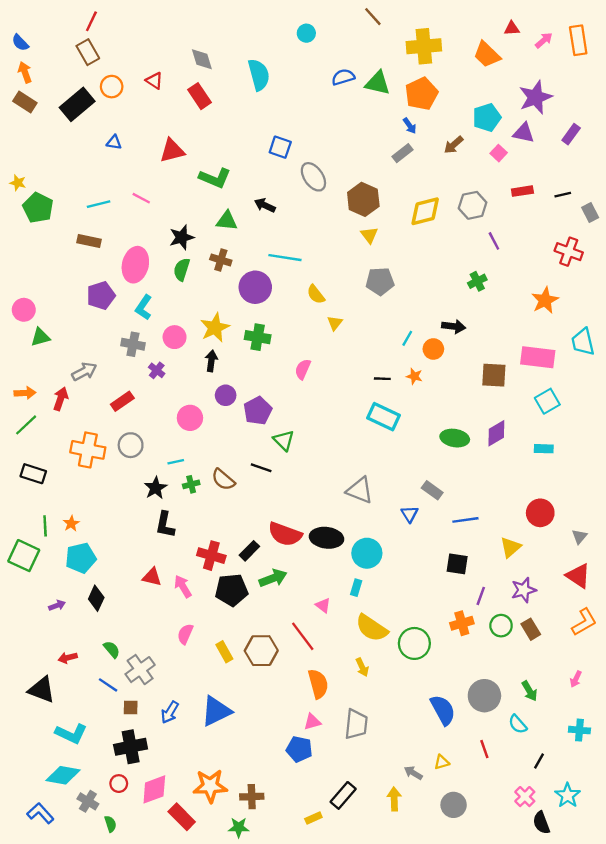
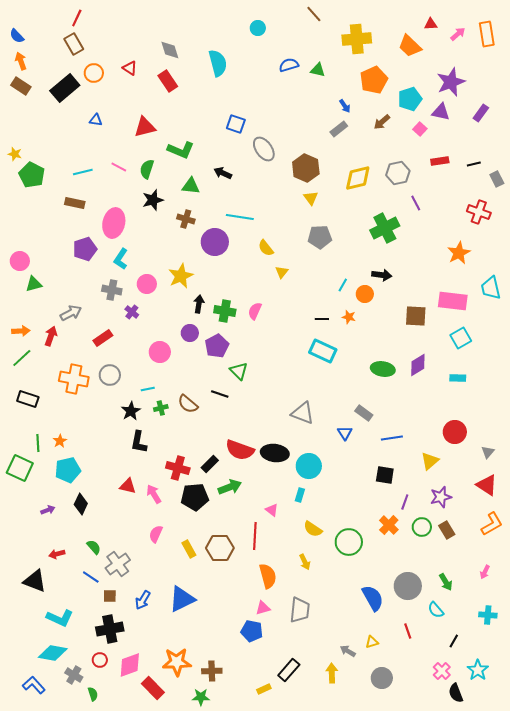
green triangle: (378, 83) -> (318, 70), size x0.7
orange pentagon: (421, 94) -> (374, 80), moved
green semicircle: (182, 269) -> (147, 169), moved
green cross: (477, 281) -> (385, 228), moved, size x1.8
green cross: (258, 337) -> (225, 311), moved
black arrow: (211, 361) -> (199, 304), moved
orange cross: (462, 623) -> (389, 525), turned -30
yellow semicircle: (372, 628) -> (313, 529), size x0.7
red line: (303, 636) -> (255, 536), turned 40

